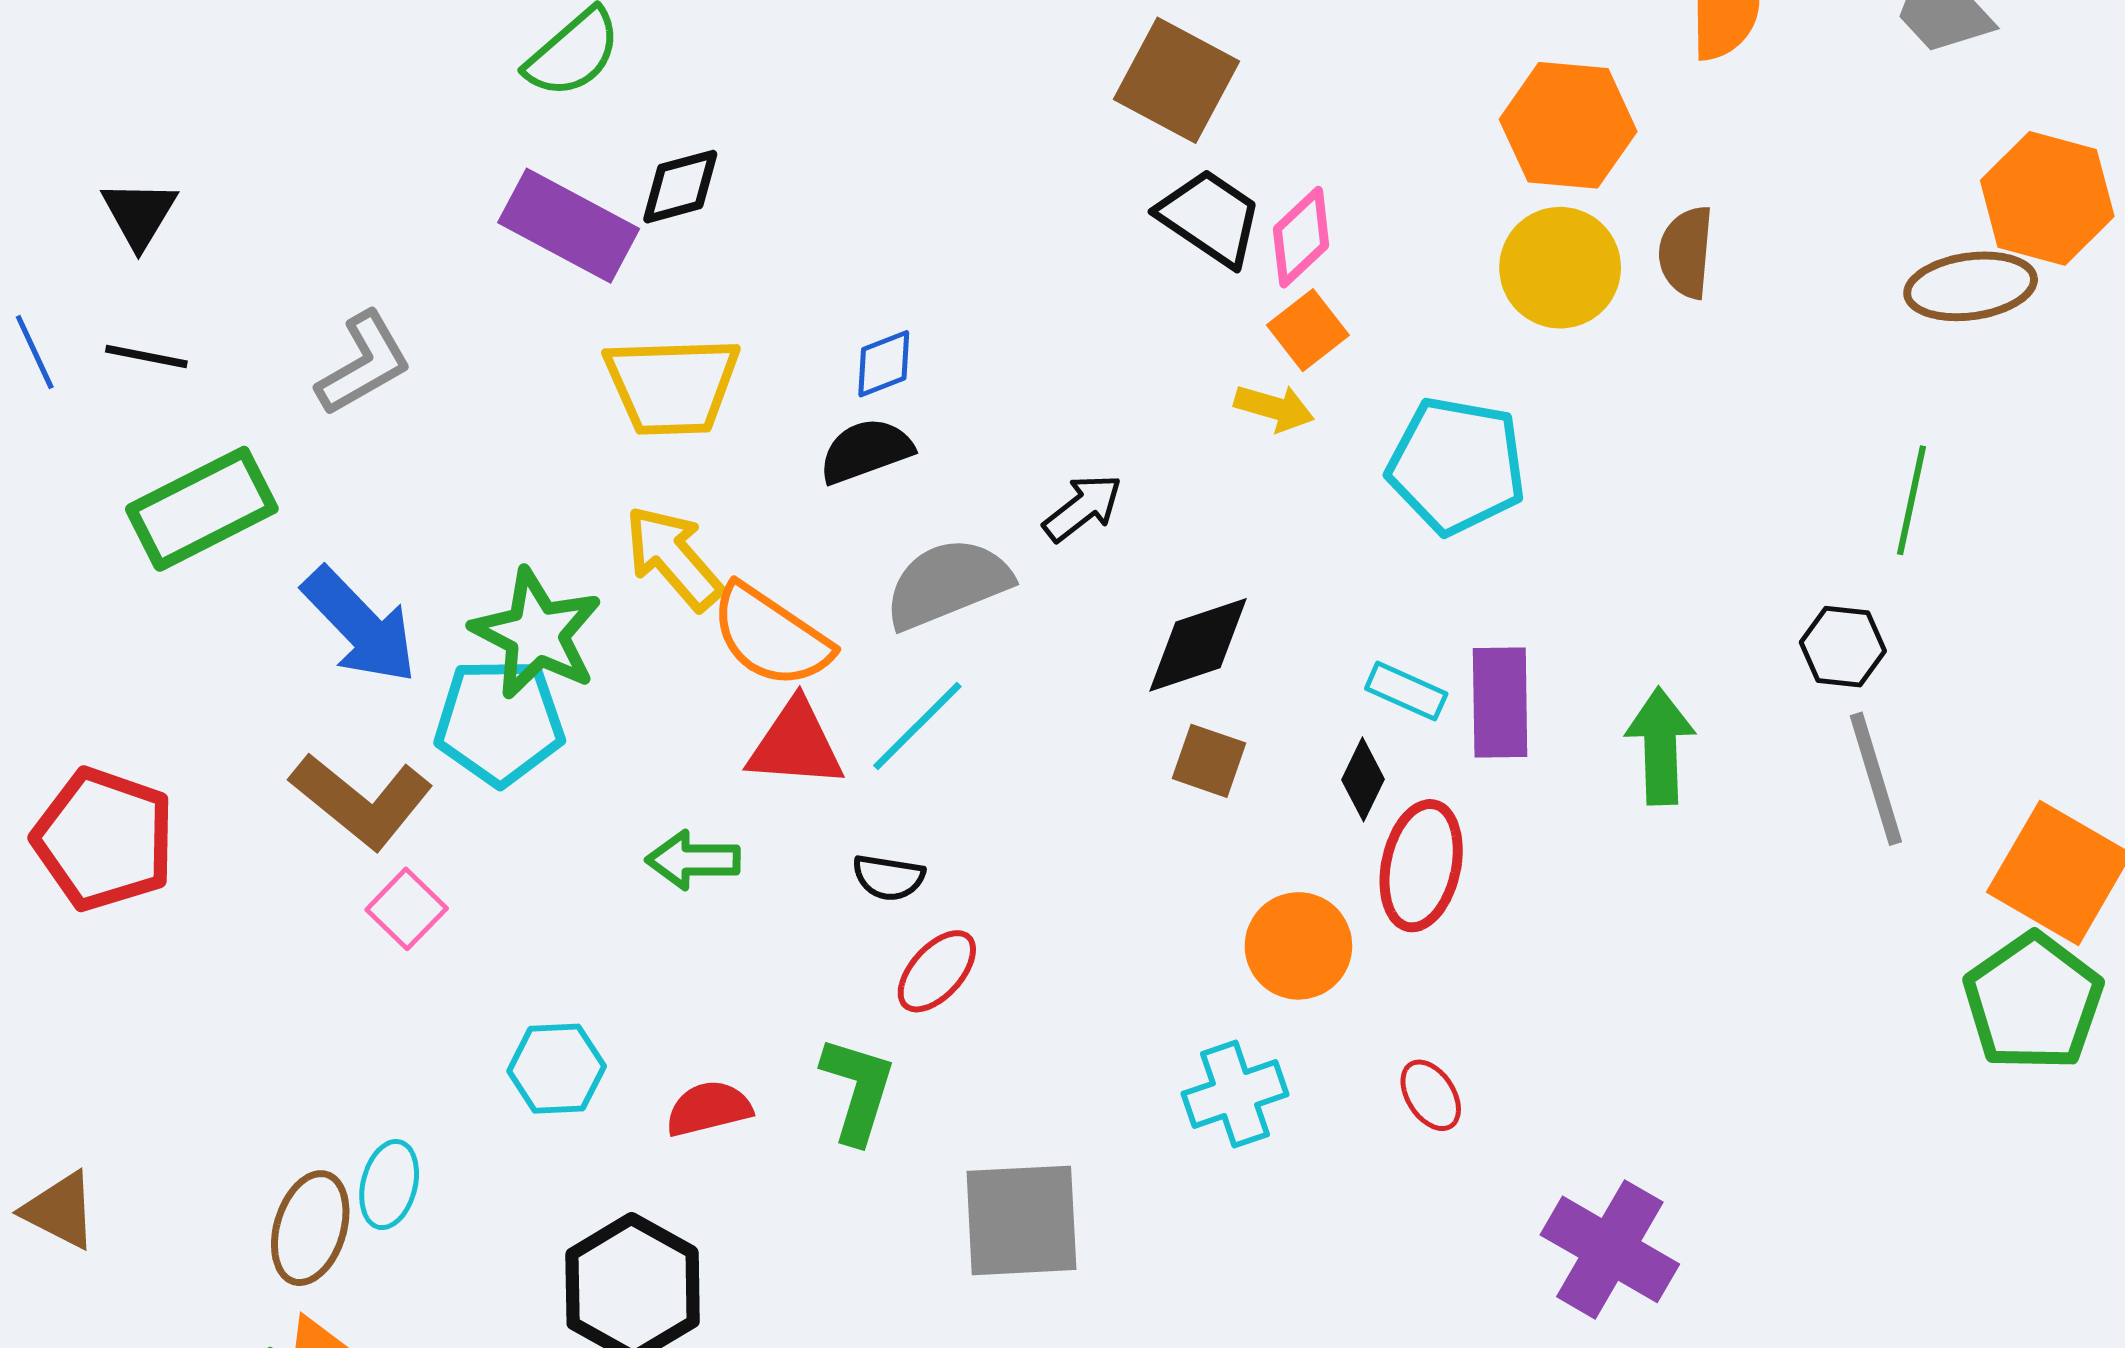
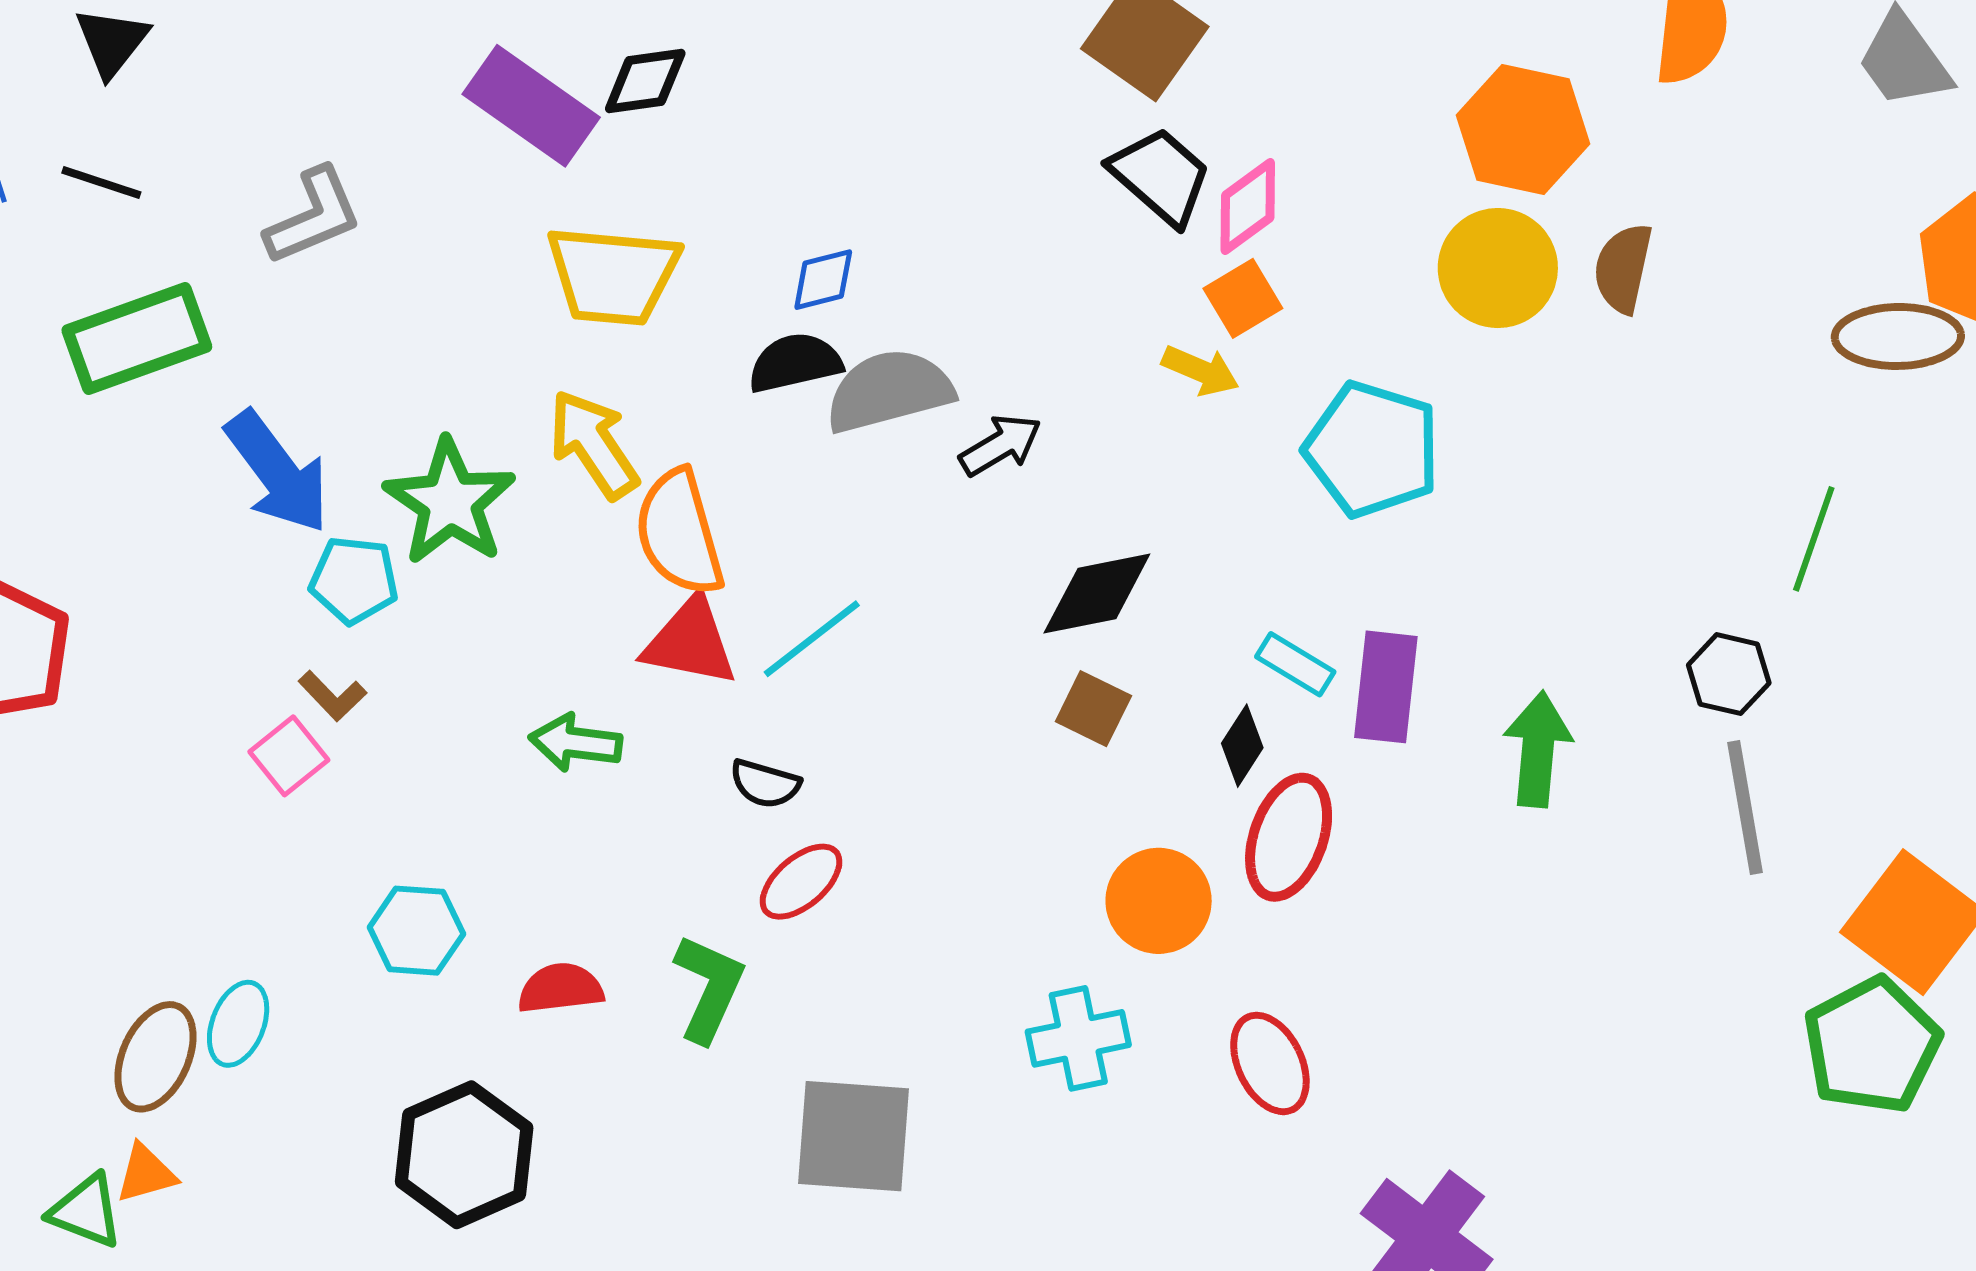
gray semicircle: (948, 584) -> (889, 391), moved
orange semicircle: (771, 636) -> (679, 533), turned 33
cyan pentagon: (499, 722) -> (354, 580), moved, size x0.7
brown L-shape: (362, 801) -> (332, 696), moved, size x0.5
red ellipse: (1431, 1095) -> (1270, 1063), size x1.4

